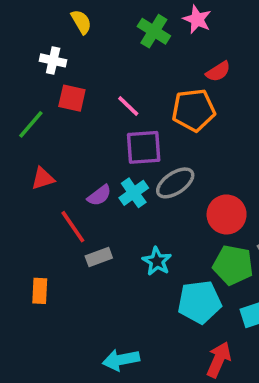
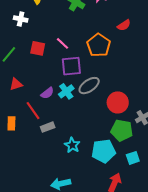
red semicircle: (218, 72) -> (124, 25), moved
red square: (72, 98) -> (38, 48), moved
orange pentagon: (194, 110) -> (99, 45), turned -30
cyan star: (157, 261) -> (72, 145), moved
orange rectangle: (40, 291) -> (11, 123), moved

